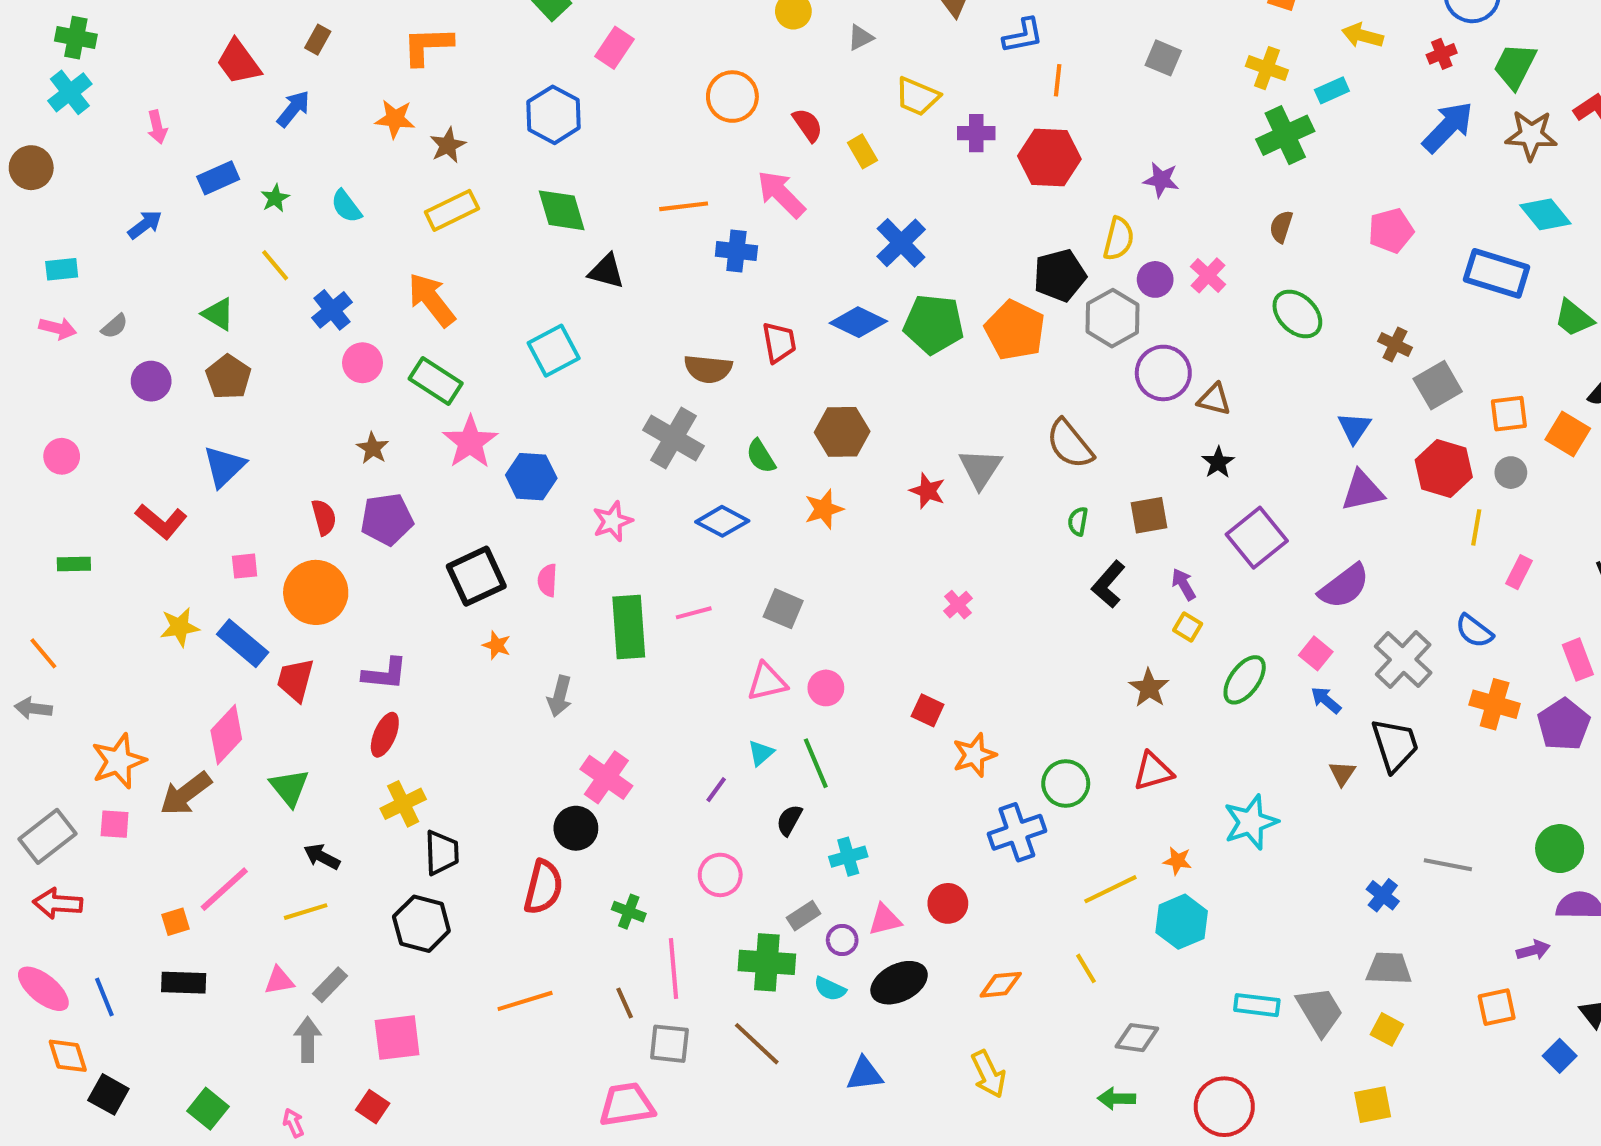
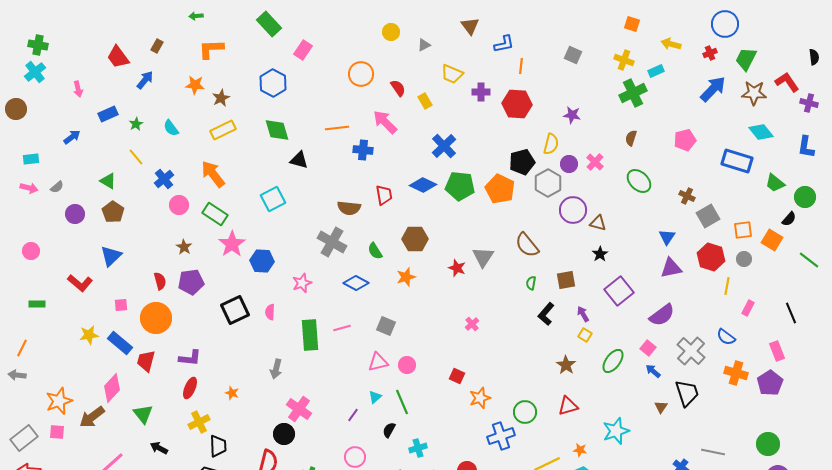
orange star: (497, 645) -> (232, 393), moved
orange line: (43, 653) -> (22, 348), turned 66

